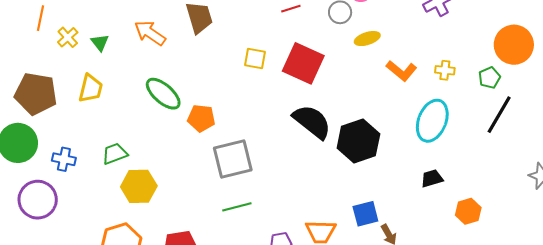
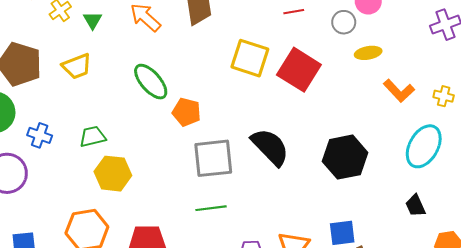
yellow square: (255, 59) -> (250, 58), size x1.6
yellow trapezoid: (91, 88) -> (77, 66), turned 48
black semicircle: (312, 122) -> (270, 147), moved
black trapezoid: (432, 178) -> (415, 206), turned -105

